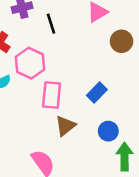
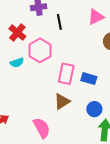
blue rectangle: (97, 93) -> (89, 79), turned 56
pink rectangle: (52, 95) -> (66, 74), moved

